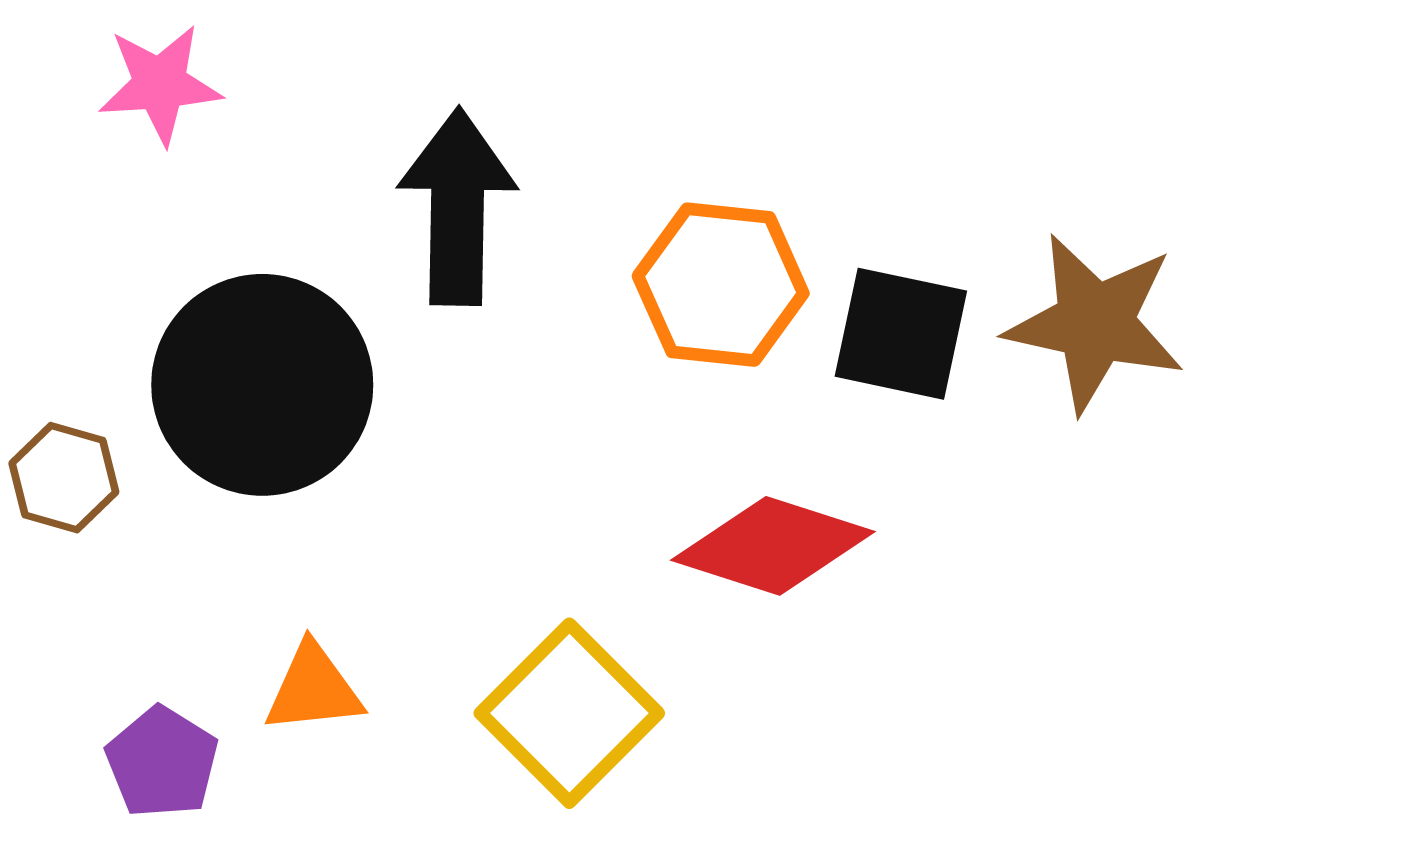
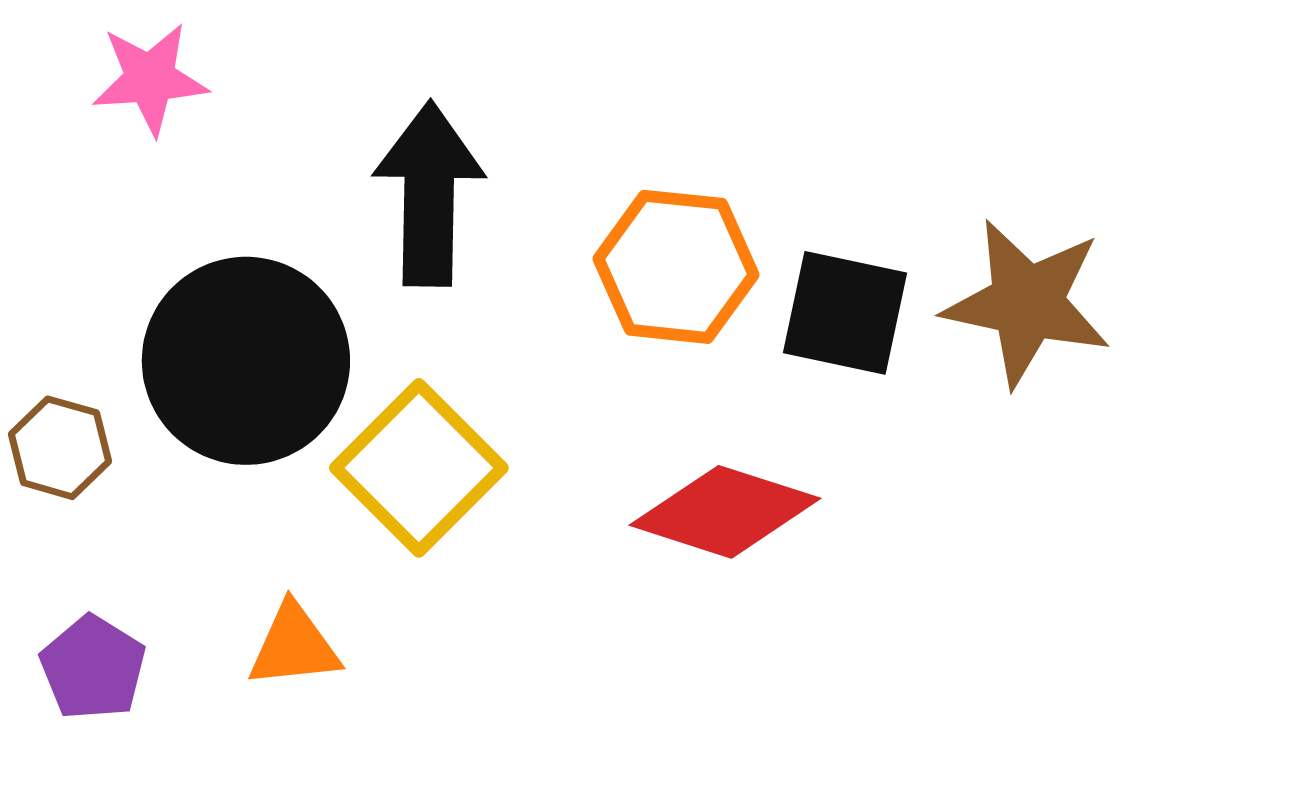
yellow square: (569, 713) -> (419, 468), moved
purple pentagon: (162, 762) -> (93, 668), moved

